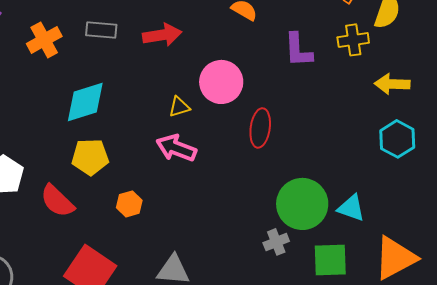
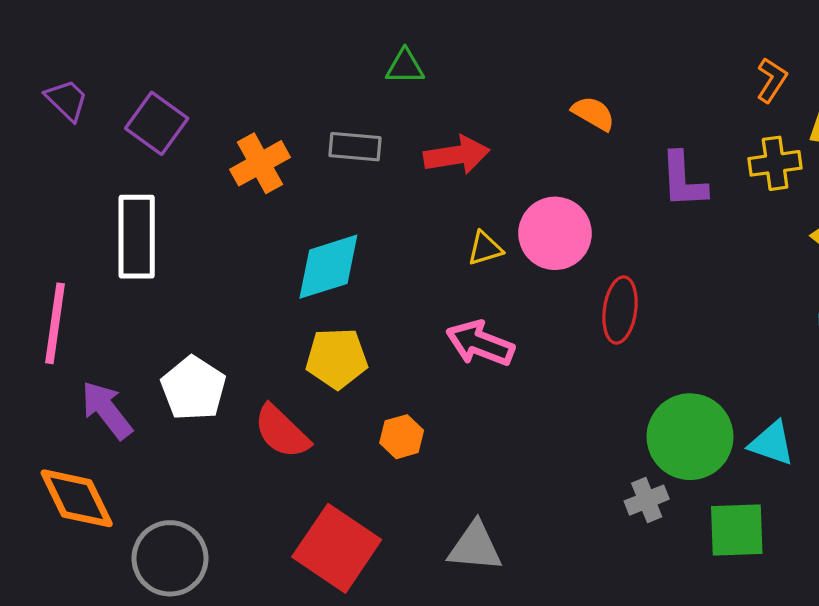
yellow triangle: (179, 107) -> (485, 248), moved

